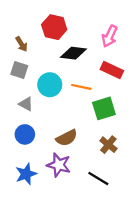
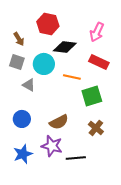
cyan circle: (50, 85) -> (44, 64), moved
gray triangle: (26, 104) -> (29, 85), moved
black line: (98, 178) -> (76, 158), moved, turned -36

